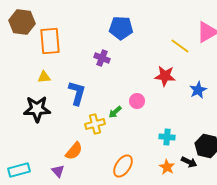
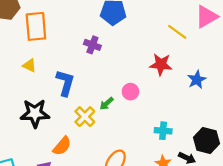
yellow triangle: (44, 77) -> (29, 66), turned 32
black star: (37, 109) -> (35, 113), moved
yellow cross: (95, 124) -> (85, 117), turned -30

